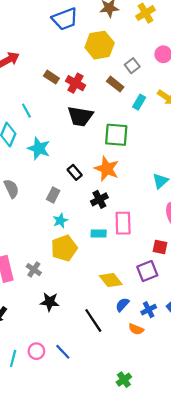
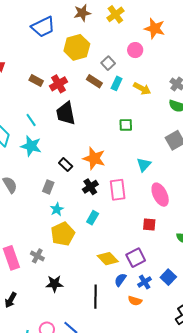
red cross: (76, 83) -> (58, 84), turned 36
cyan rectangle: (139, 102) -> (117, 83), moved
cyan line: (26, 111) -> (31, 120), moved
black trapezoid: (80, 116) -> (66, 113), turned 75
green square: (116, 135) -> (126, 125), moved, size x0.6
pink rectangle: (123, 223) -> (118, 190), moved
cyan rectangle: (99, 234) -> (93, 218), turned -56
purple square: (147, 271) -> (136, 258), moved
black line: (93, 320) -> (96, 297), turned 40

